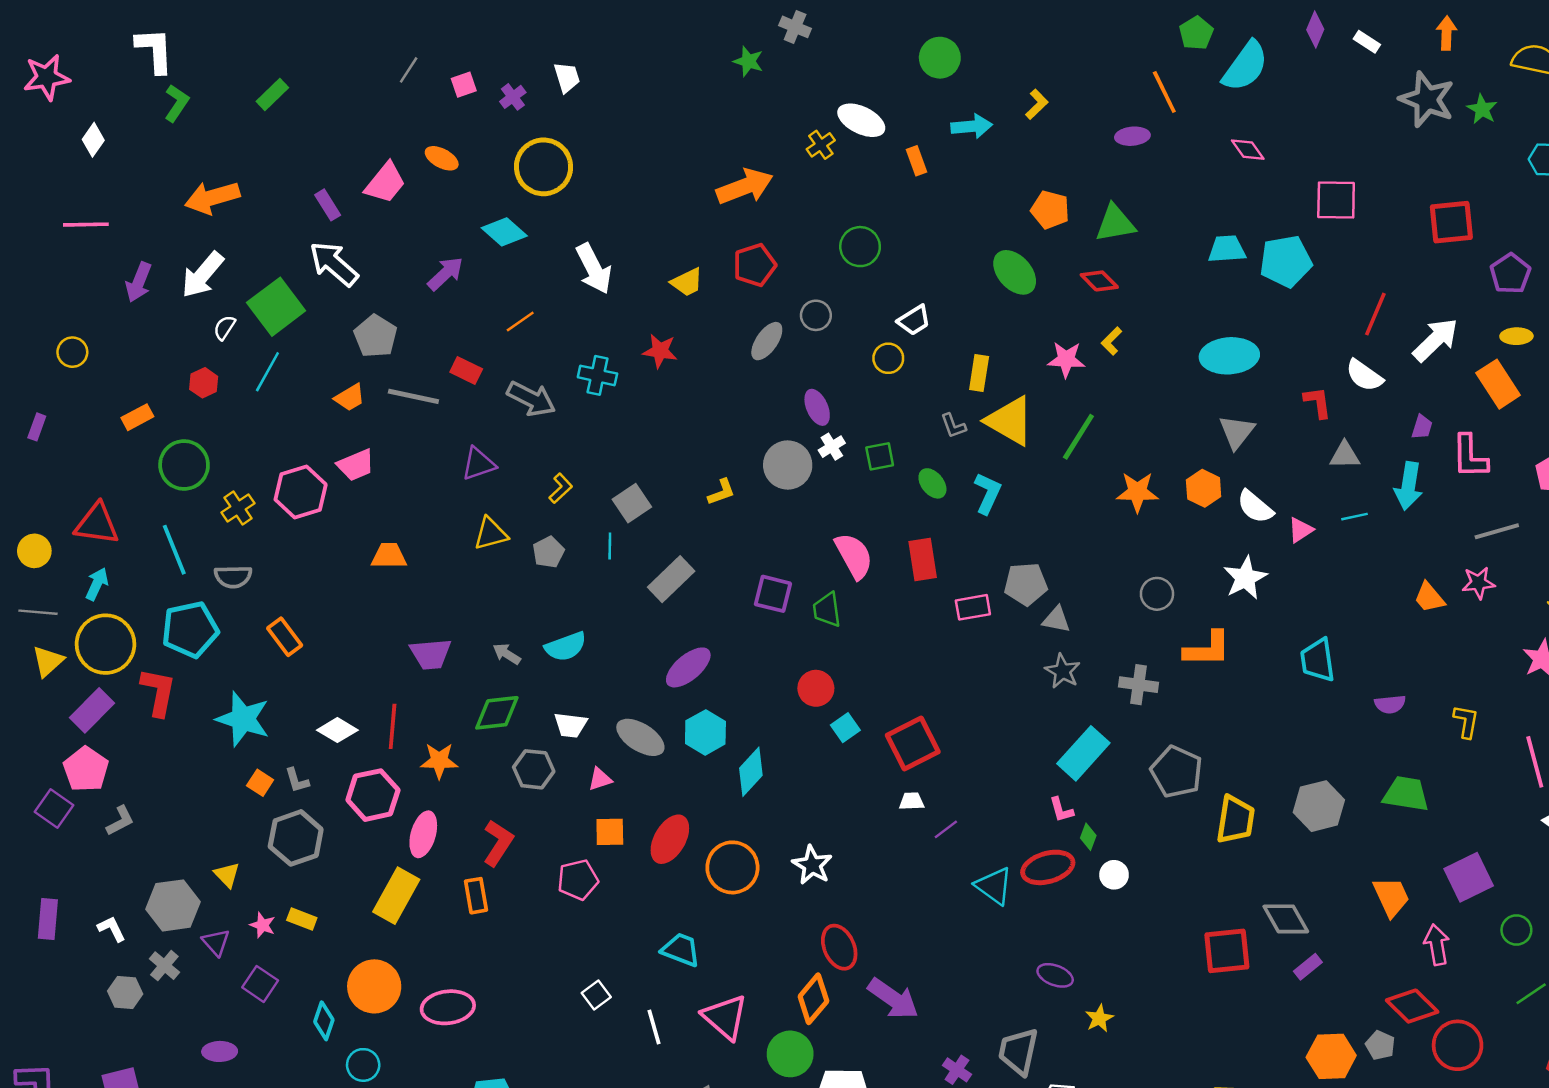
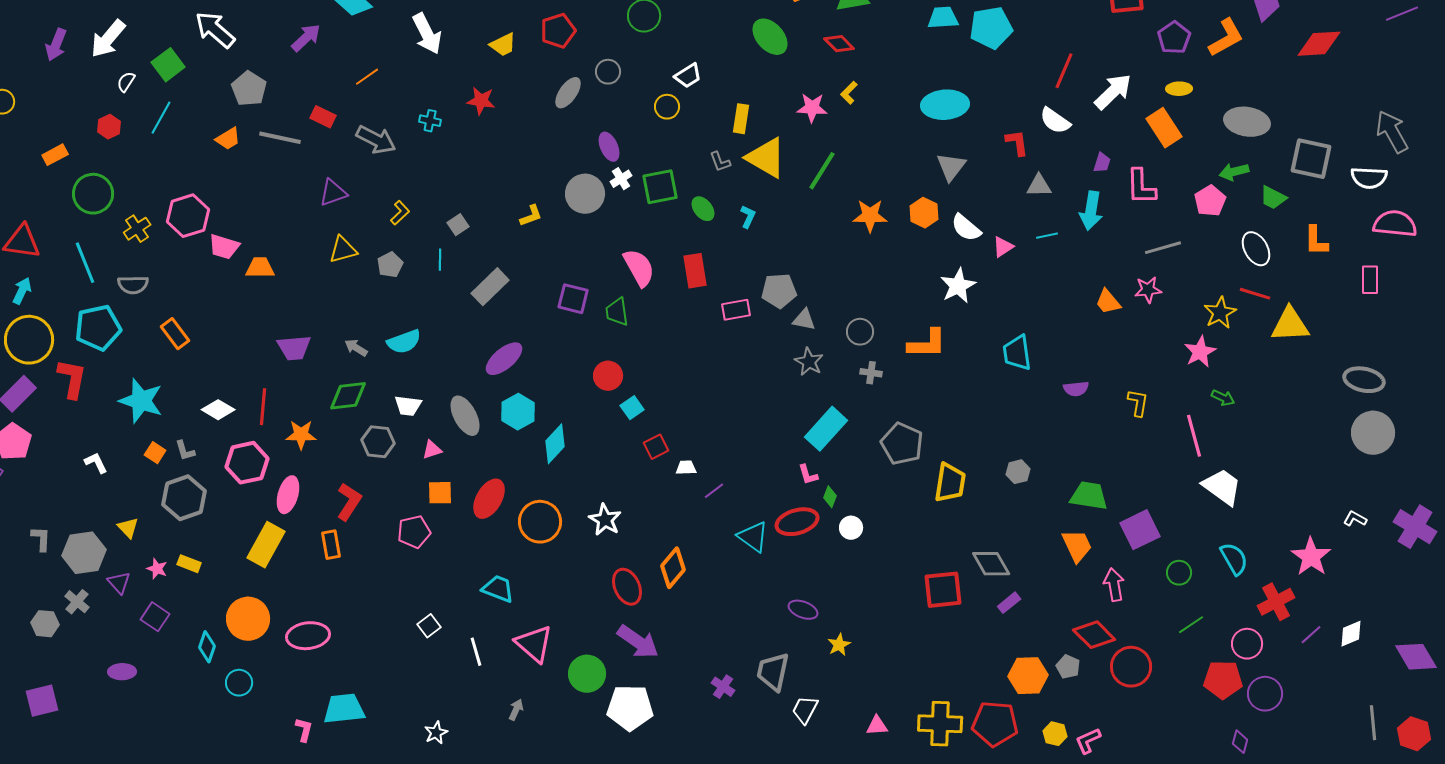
green square: (276, 307) -> (168, 65), size x0.7
cyan cross: (597, 375) -> (430, 121), size x0.7
green square: (880, 456) -> (660, 187), size x1.5
pink trapezoid: (356, 465) -> (224, 247), moved, turned 40
cyan L-shape: (988, 493) -> (748, 217), size x0.7
gray square: (632, 503) -> (458, 225), size x0.7
gray circle: (1157, 594) -> (860, 332), moved
gray cross: (1139, 685) -> (871, 373), size x0.7
gray ellipse: (640, 737) -> (465, 416), turned 30
red square: (913, 744) -> (656, 447), moved, size x0.6
green trapezoid: (1406, 794) -> (1089, 496), moved
gray hexagon: (1319, 806) -> (1018, 472), size x0.6
gray L-shape: (120, 821) -> (41, 539), moved, turned -60
white L-shape: (112, 929) -> (96, 463), moved
orange diamond: (813, 999) -> (673, 568), moved
purple arrow: (893, 999) -> (638, 642), moved

